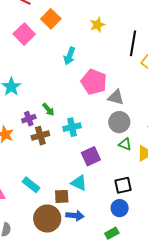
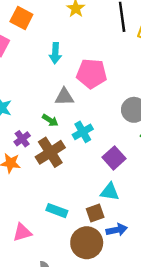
gray triangle: (116, 97) -> (64, 97), moved
purple cross: (29, 119) -> (22, 139), moved
brown cross: (40, 136) -> (50, 152), size x1.4

